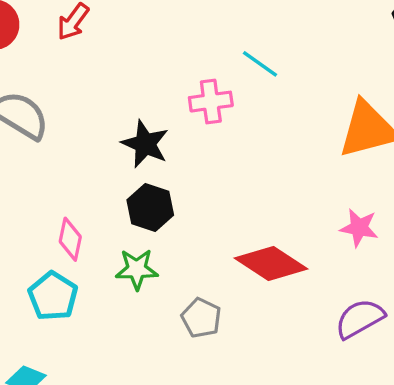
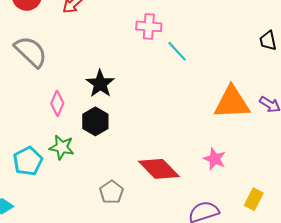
pink cross: (211, 102) -> (149, 26), moved
pink diamond: (70, 239) -> (57, 103), moved
green star: (137, 269) -> (62, 147), moved

